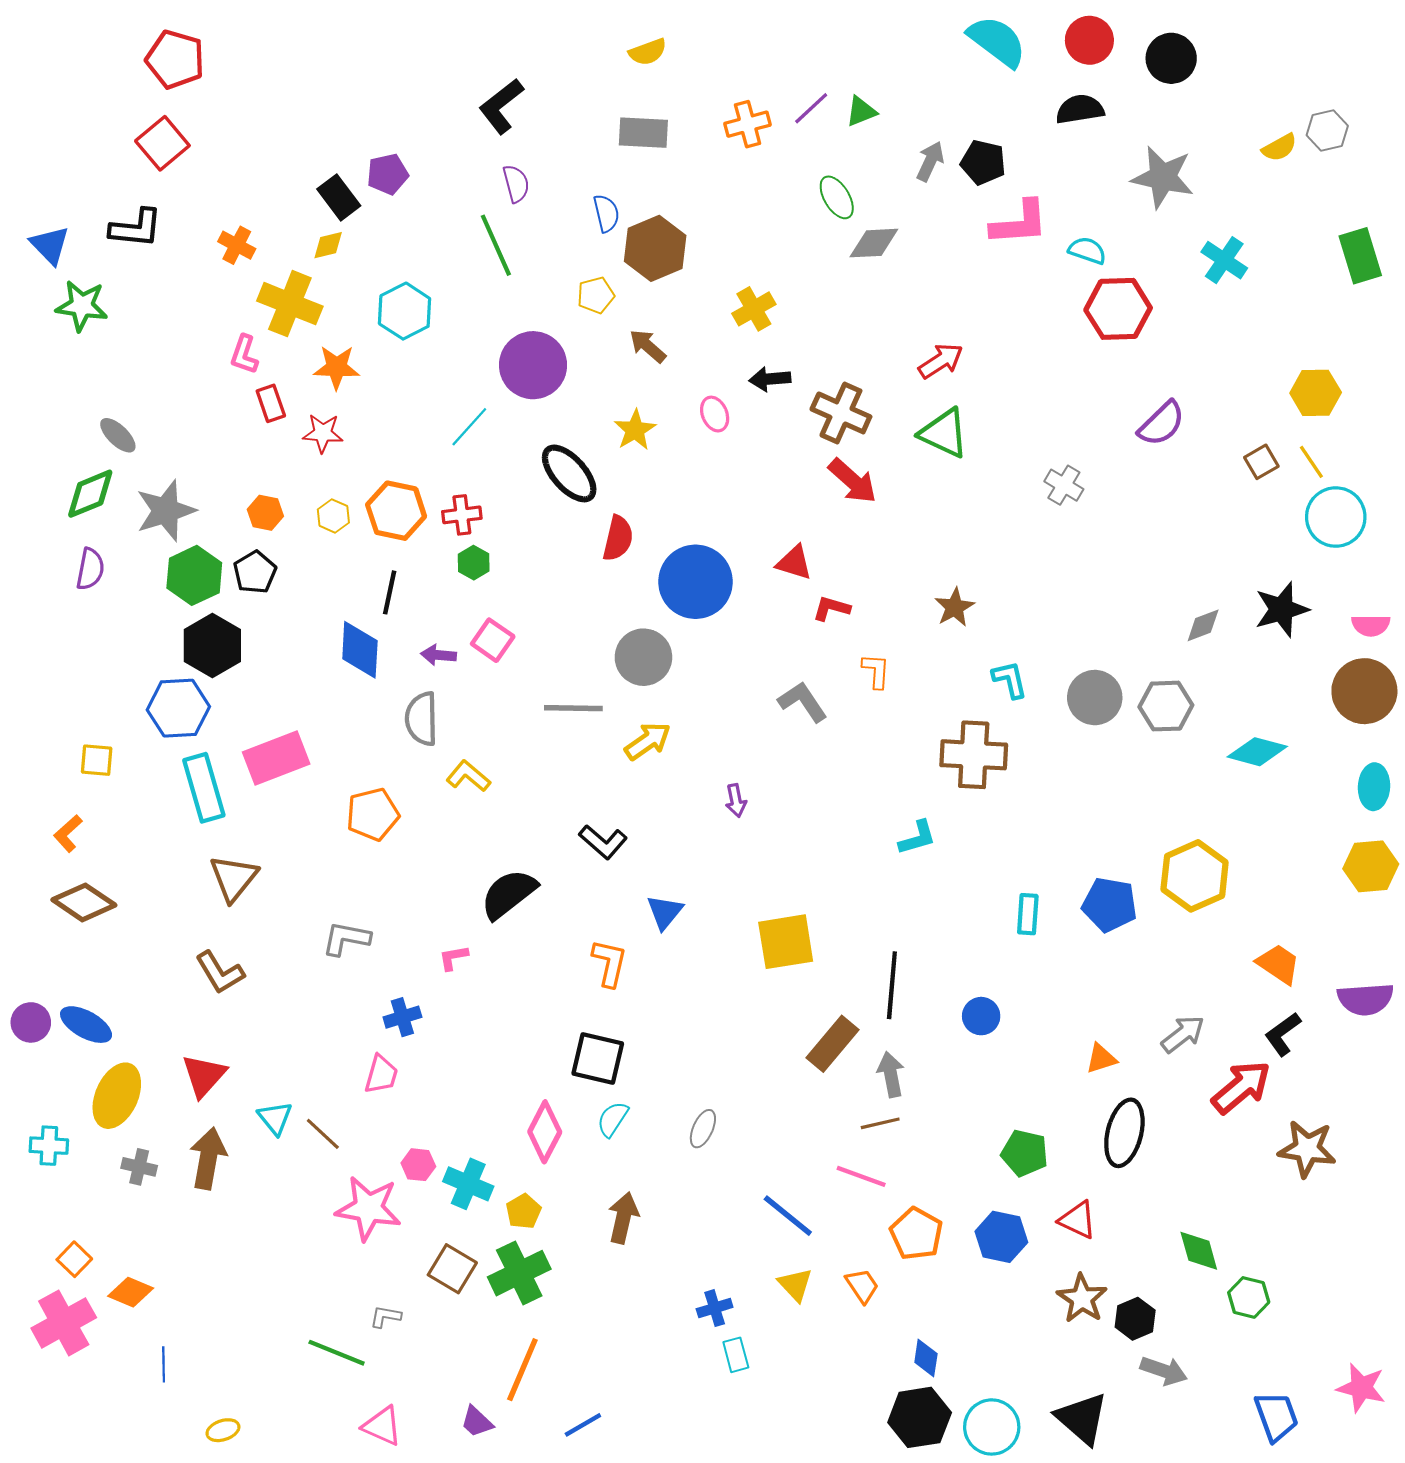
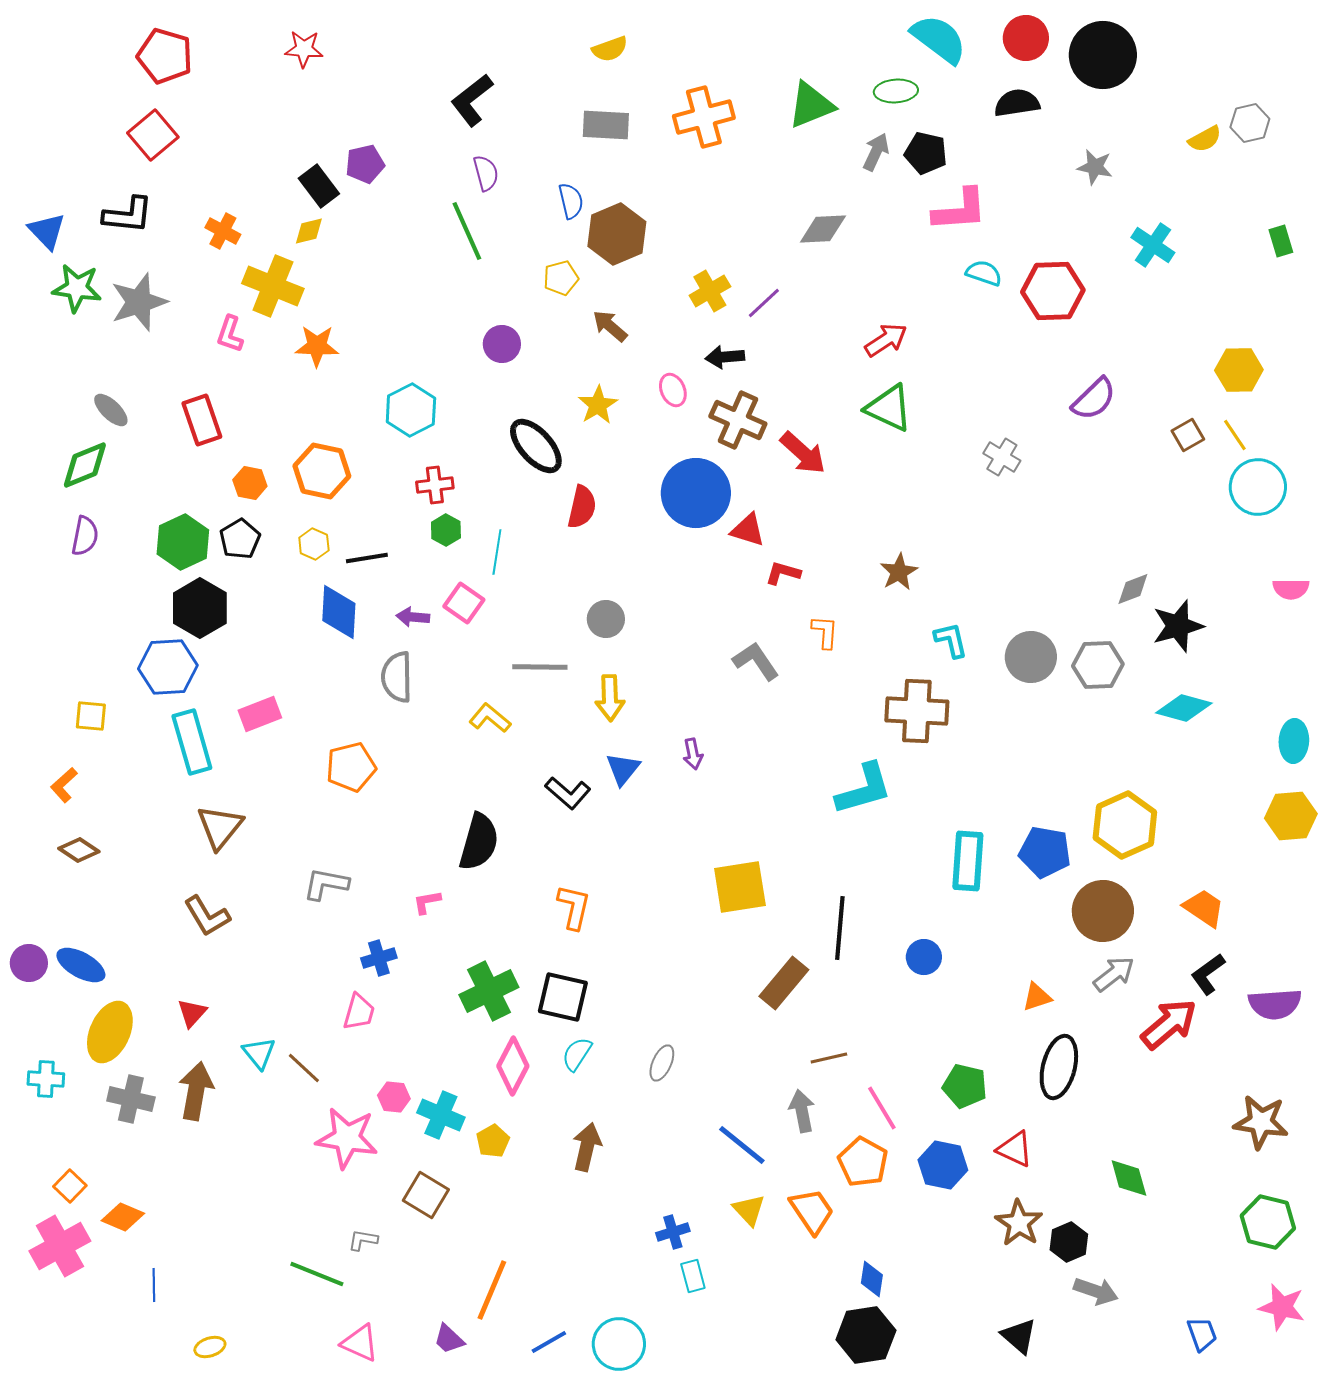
black circle: (1171, 58) -> (1103, 55), size x1.4
purple line: (811, 108) -> (764, 303), moved
green triangle: (861, 111) -> (811, 105), size x1.6
orange cross: (748, 124) -> (704, 117), size x1.4
gray star: (1163, 177) -> (1095, 167), size x0.6
green ellipse: (837, 197) -> (896, 91), moved, turned -63
cyan semicircle: (1087, 251) -> (984, 273), moved
green rectangle: (1360, 256) -> (1281, 241), size x0.6
cyan hexagon: (405, 311) -> (411, 410), moved
purple circle: (533, 365) -> (502, 344), size x0.6
red rectangle: (271, 403) -> (202, 420), moved, size x1.4
brown cross: (841, 413) -> (738, 420), moved
cyan line: (469, 427) -> (497, 552), moved, turned -33
red star: (323, 433) -> (304, 49), moved
gray star: (166, 511) -> (139, 302), moved
orange hexagon: (396, 511) -> (322, 471), moved
yellow hexagon: (333, 516) -> (314, 544), moved
blue circle: (695, 582) -> (696, 493), moved
black line: (390, 592) -> (367, 558), turned 69
black star: (1282, 609) -> (1178, 626), moved
gray circle: (643, 657) -> (606, 619), size x0.7
brown circle: (1364, 691) -> (1103, 911), moved
yellow arrow: (648, 741) -> (610, 698), turned 123
pink rectangle: (276, 758) -> (260, 714), size x0.7
yellow L-shape: (468, 776) -> (490, 718), moved
cyan L-shape: (917, 838) -> (864, 789), size x1.6
black semicircle: (509, 894) -> (479, 842), turned 144
brown diamond: (84, 902) -> (79, 850), size x0.7
blue triangle: (665, 912) -> (623, 769), moved
cyan rectangle: (1028, 914) -> (968, 861), size x1.5
purple semicircle: (1365, 999) -> (1275, 1004), moved
gray arrow: (891, 1074) -> (802, 1111), moved
red triangle: (204, 1076) -> (192, 1013), size x0.7
brown star: (1307, 1149) -> (1261, 1122), moved
gray cross: (139, 1167) -> (131, 1099), size x1.4
pink line: (861, 1176) -> (882, 1108), moved, turned 39
green cross: (519, 1273) -> (489, 991), moved
orange trapezoid: (862, 1286) -> (812, 1211), size x1.4
green hexagon: (1249, 1297) -> (1268, 1222), moved, size x1.4
blue trapezoid: (1276, 1416) -> (1202, 1334), size x0.7
black triangle: (1082, 1418) -> (1019, 1336), size x0.7
cyan circle: (992, 1427) -> (619, 1344), moved

